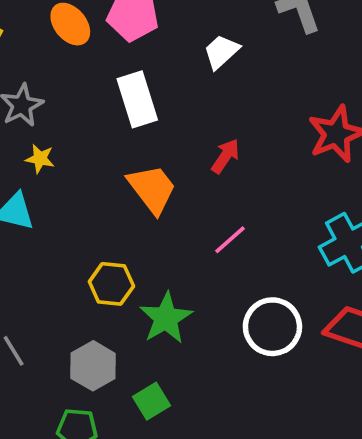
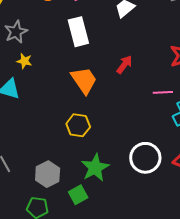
pink line: (230, 240) -> (163, 92), moved, turned 36
yellow hexagon: (111, 284) -> (78, 125), moved
green star: (166, 318) -> (95, 168), moved

